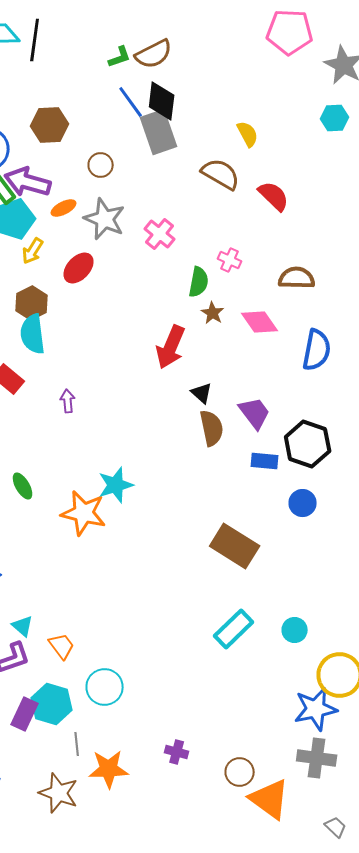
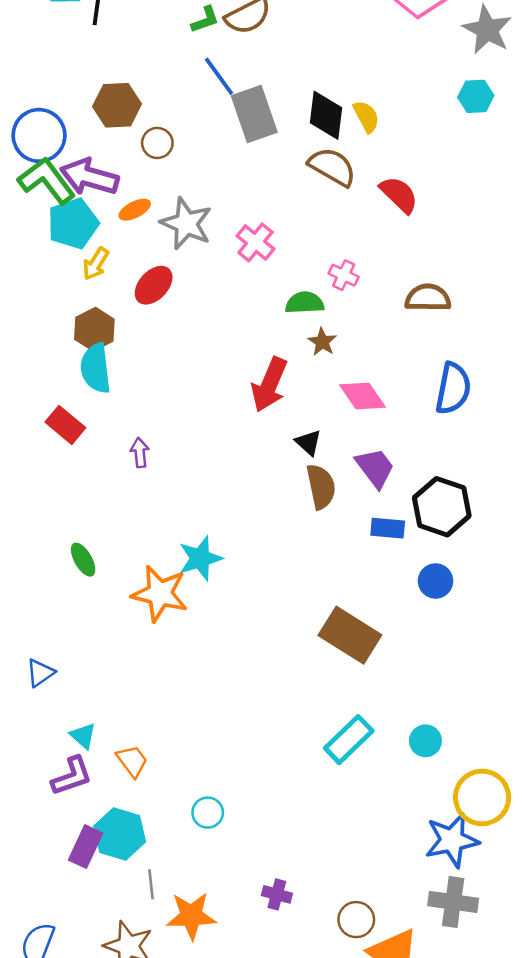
black diamond: (162, 101) -> (326, 115), moved
brown circle: (101, 165) -> (157, 143), moved
green semicircle: (199, 282) -> (305, 303), turned -104
pink diamond: (260, 322) -> (363, 396), moved
cyan circle: (105, 687) -> (208, 813), moved, size x0.7

